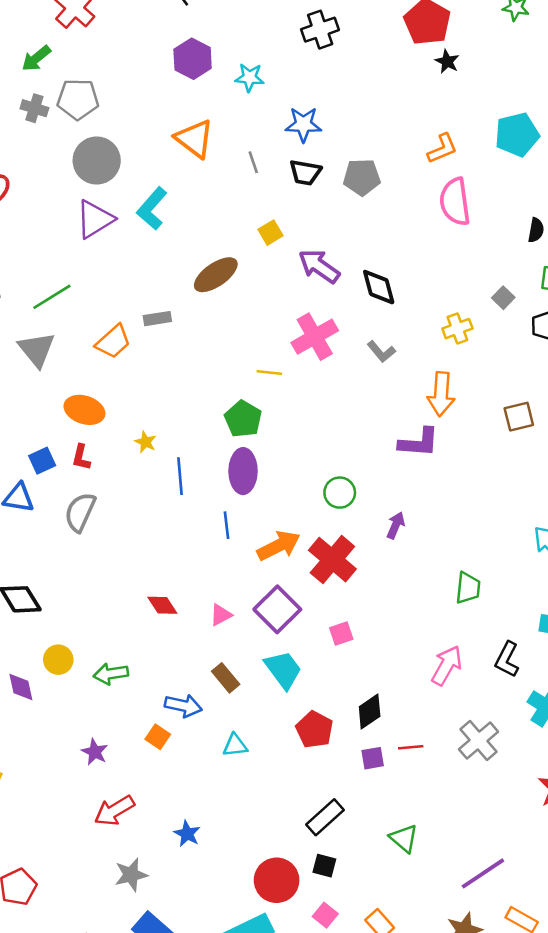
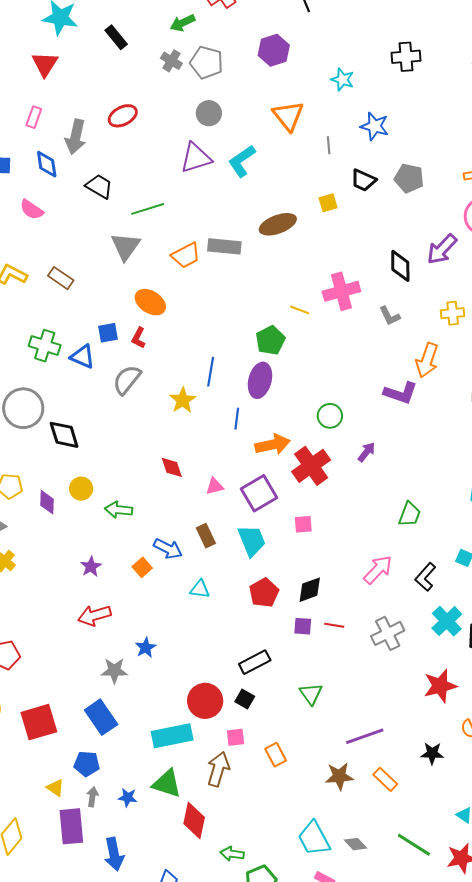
purple hexagon: (193, 59) -> (274, 50), moved
gray circle: (97, 161) -> (209, 113), size x0.7
black trapezoid: (305, 172) -> (363, 180), moved
purple arrow: (319, 266) -> (442, 249), moved, turned -96
gray rectangle: (157, 319) -> (224, 246), size x1.5
yellow star: (145, 442) -> (183, 400), moved, size x1.5
gray star: (131, 875) -> (114, 671), moved
pink square: (325, 915) -> (236, 737), turned 30

